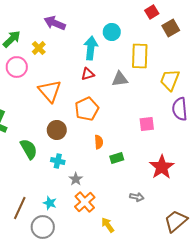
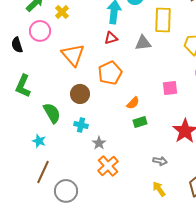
orange semicircle: (99, 142) -> (133, 103), moved, turned 48
cyan star: (50, 203) -> (39, 141), moved
yellow arrow: (108, 225) -> (159, 189), moved

